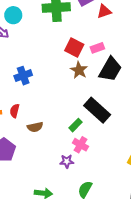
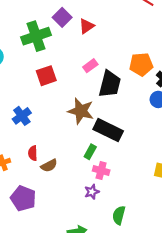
red square: (74, 48) -> (46, 76), moved, turned -30
brown star: (79, 70) -> (81, 111), moved, size x1.4
red semicircle: (15, 111) -> (33, 153), moved

